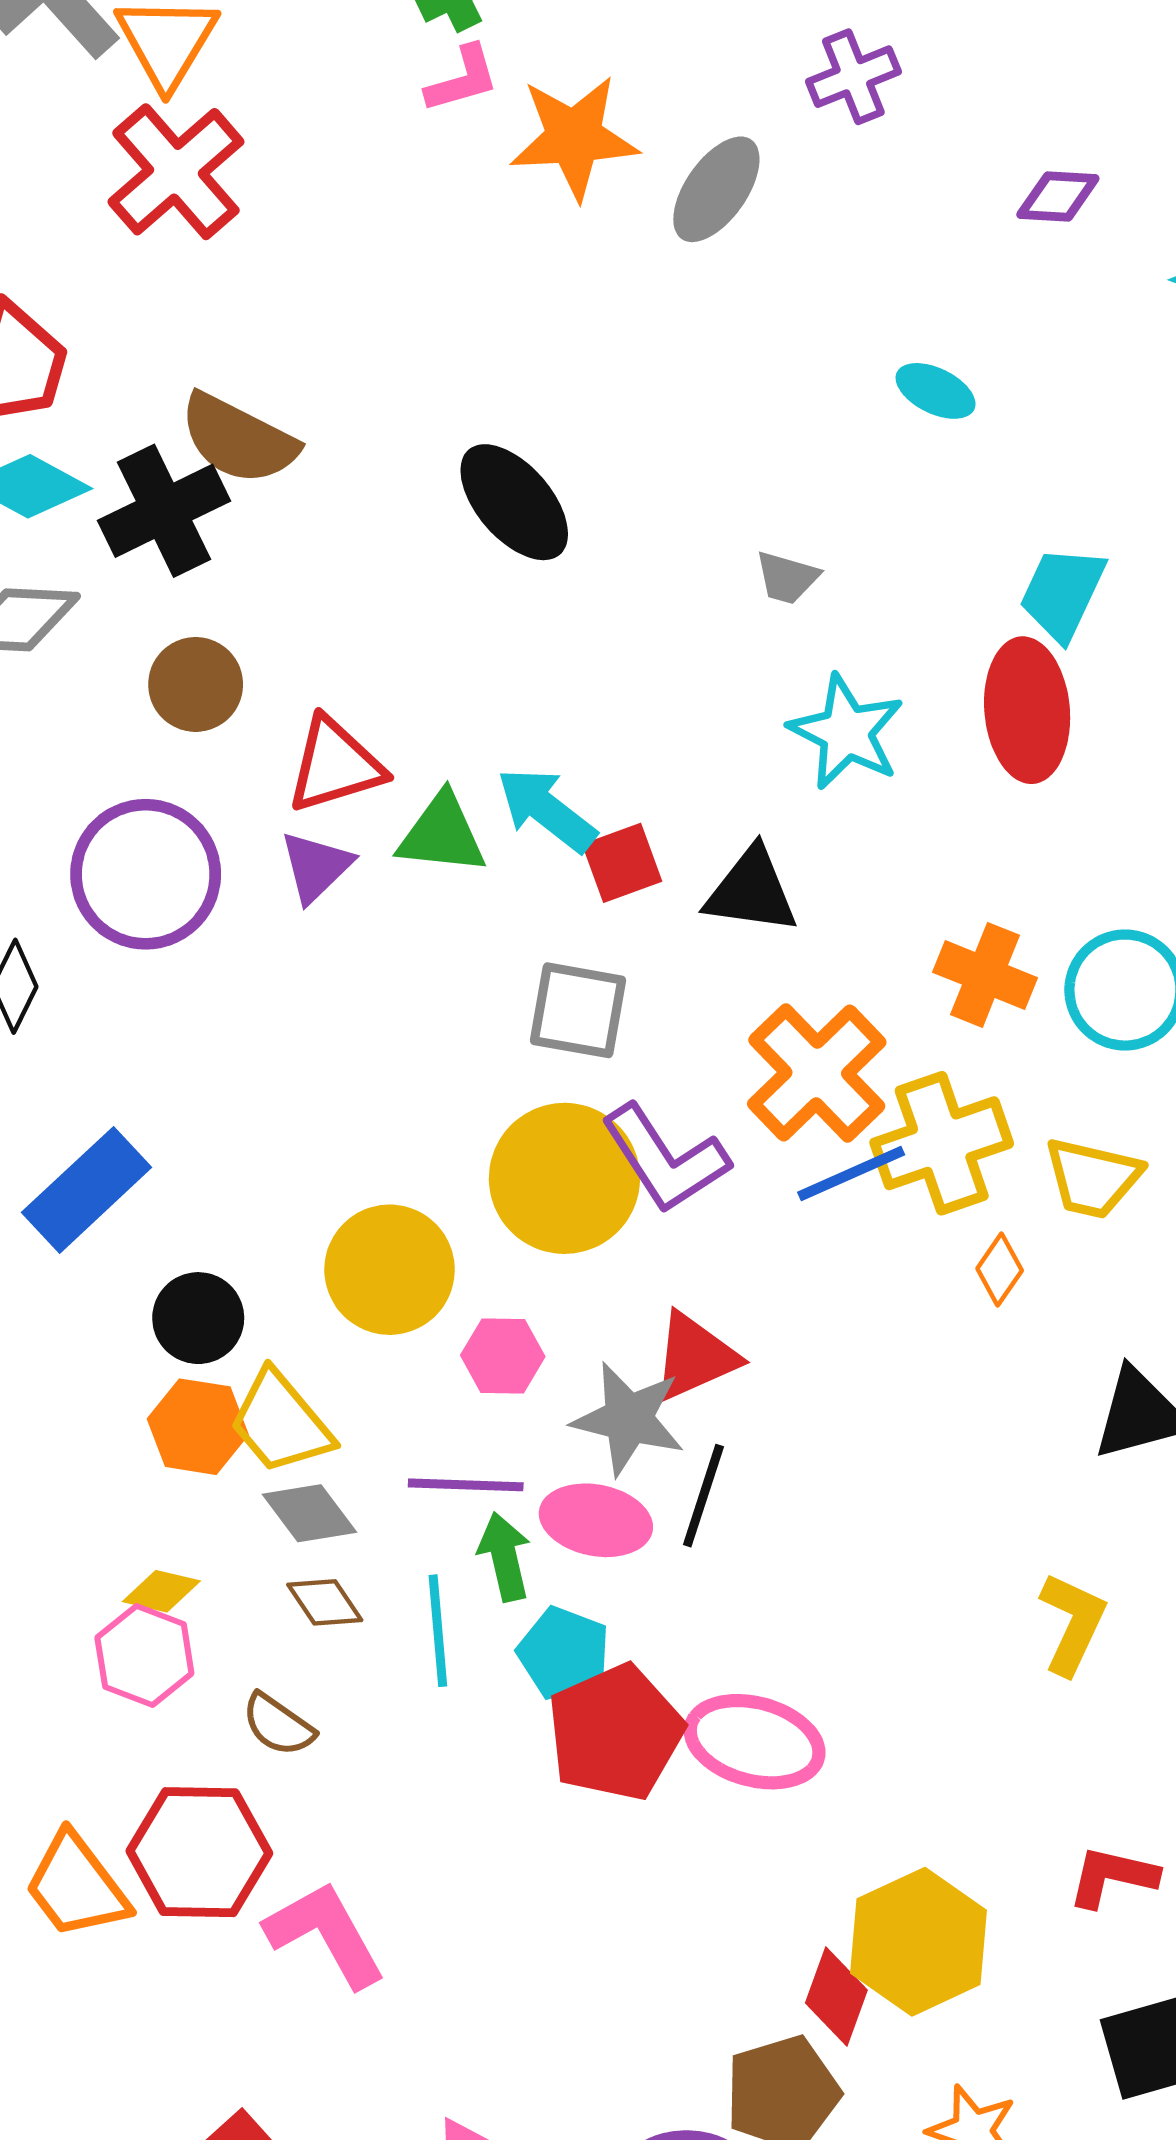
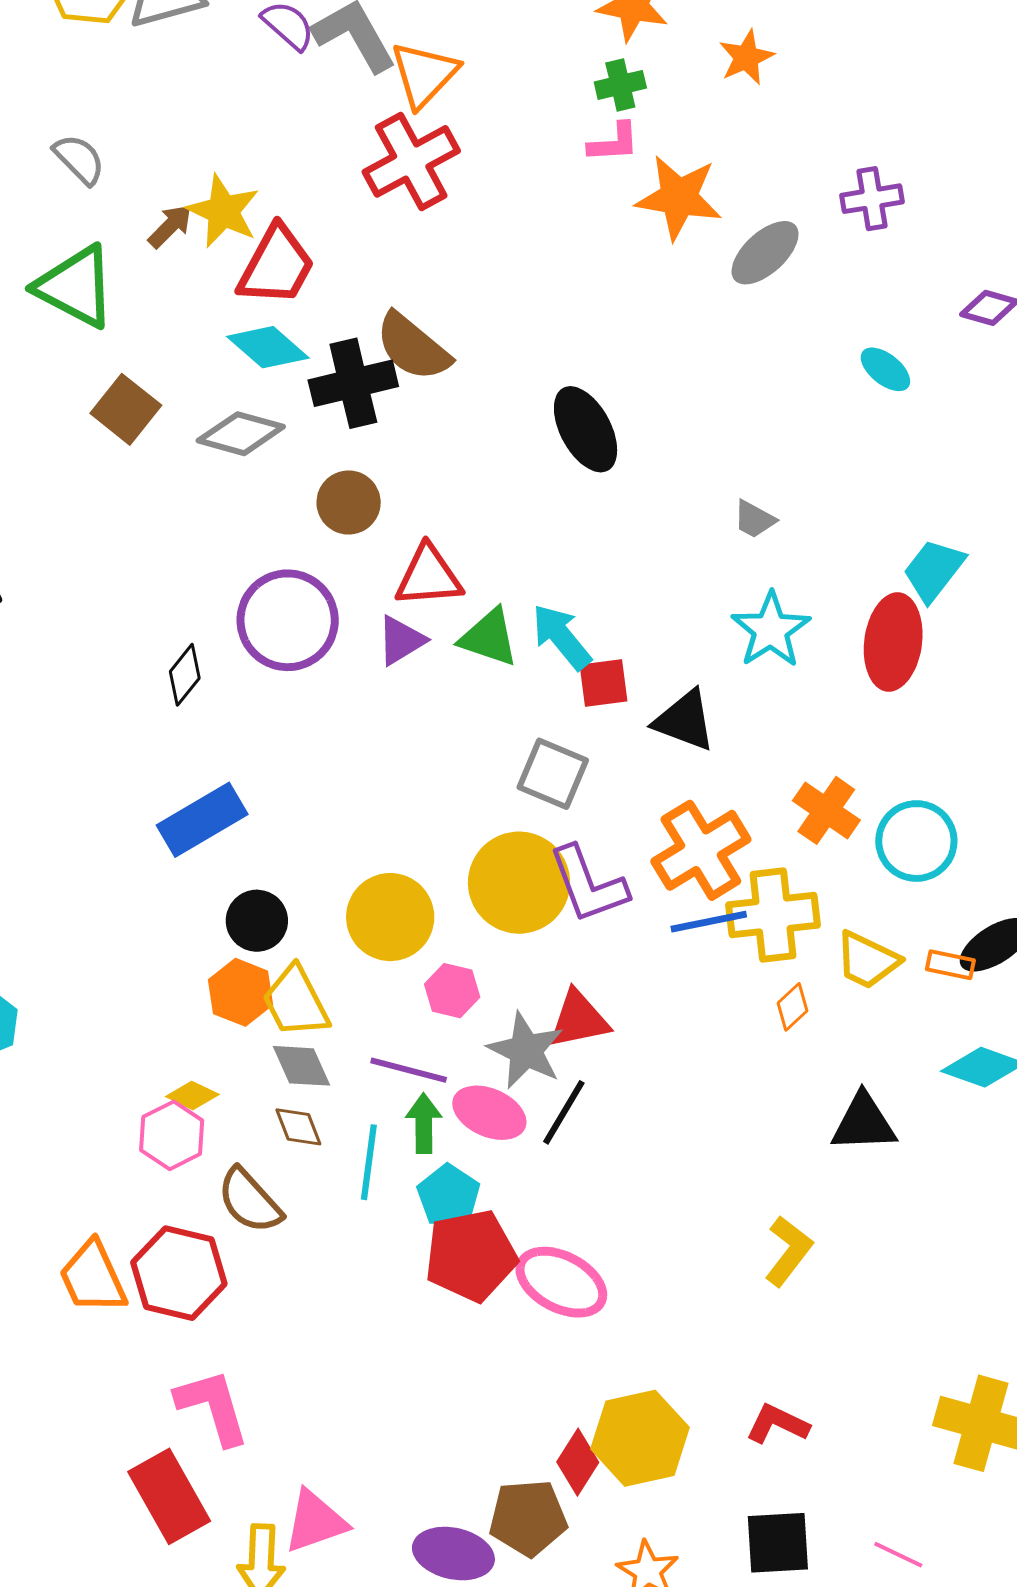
cyan ellipse: (936, 391) -> (885, 369), moved
brown semicircle: (278, 1725) -> (250, 1201), size x1.4
pink L-shape: (325, 1934) -> (213, 1407), moved

